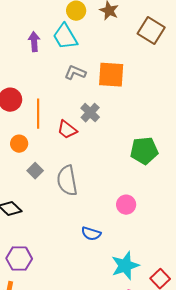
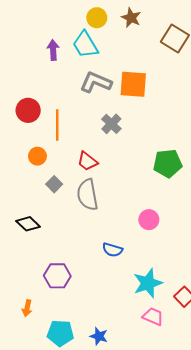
gray L-shape: (75, 73) -> (96, 82), size x1.4
red trapezoid: (67, 130) -> (87, 161), moved
purple hexagon: (19, 259) -> (57, 276), moved

